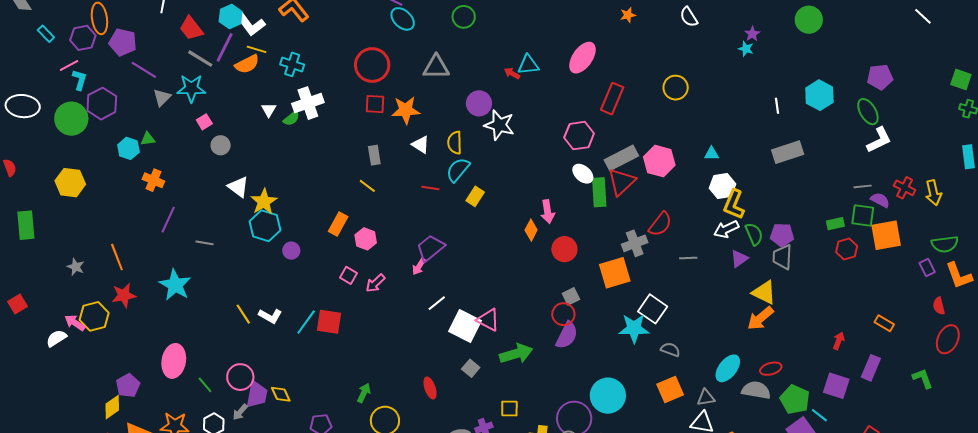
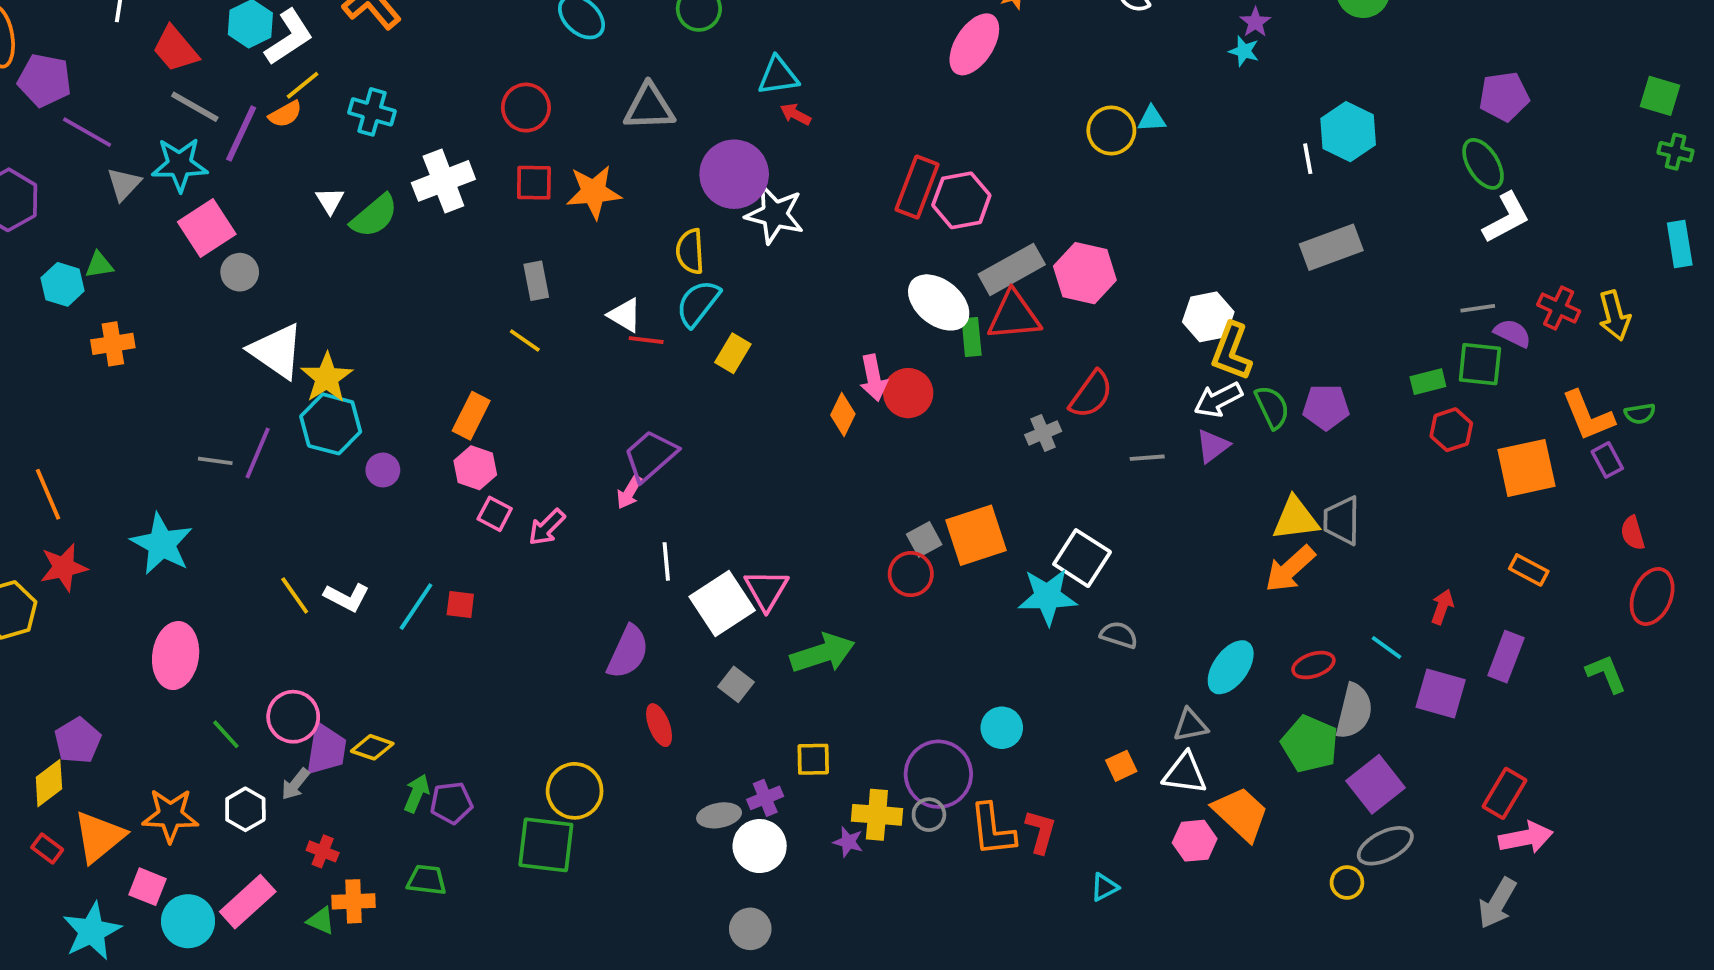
white L-shape: (250, 24) -> (289, 37), turned -84
purple line: (225, 47) -> (241, 134), moved
yellow line: (257, 49) -> (303, 85), turned -54
pink ellipse: (582, 58) -> (974, 44), moved
orange semicircle: (247, 64) -> (285, 114), size x0.7
red circle: (372, 65) -> (526, 108), size x0.7
cyan triangle: (528, 65) -> (778, 76), moved
cyan hexagon: (819, 95) -> (1348, 132), moved
red rectangle: (612, 99) -> (917, 187), moved
white cross: (308, 103) -> (443, 181), moved
purple circle: (479, 103) -> (734, 174), size x1.4
green semicircle: (291, 118) -> (374, 216), size x1.5
pink square: (204, 122) -> (207, 228), size x1.8
pink hexagon: (579, 136) -> (961, 200), moved
white triangle: (421, 145) -> (625, 315), moved
cyan triangle: (712, 154) -> (1152, 119), moved
white ellipse: (583, 174) -> (939, 302), size x1.5
orange cross: (153, 180) -> (113, 344), turned -30
red triangle: (622, 182) -> (1014, 316), turned 40
white triangle: (238, 187) -> (277, 351), size x1.4
green rectangle: (599, 192) -> (972, 337), size x0.7
purple line: (168, 220) -> (258, 453), moved
orange square: (886, 235) -> (1526, 468), moved
pink hexagon: (366, 239) -> (475, 468), moved
gray cross: (635, 243) -> (1043, 433), size x0.7
green semicircle: (945, 244) -> (1640, 414), size x0.6
red circle: (564, 249) -> (908, 393), moved
gray trapezoid: (782, 257) -> (1342, 521), moved
purple triangle: (739, 259) -> (1213, 446), moved
orange square: (615, 273) -> (976, 535), moved
orange L-shape: (959, 276) -> (1588, 416), moved
yellow triangle: (764, 292) -> (1296, 519), turned -32
white line: (437, 303) -> (666, 561), turned -54
pink triangle: (488, 320) -> (766, 590), turned 35
red square: (329, 322) -> (460, 604), size x0.6
white square: (465, 326) -> (722, 604), turned 32
purple semicircle: (567, 335) -> (628, 652), moved
pink ellipse: (174, 361) -> (176, 656), moved
orange square: (670, 390) -> (1121, 766), moved, size x0.6
gray semicircle: (756, 390) -> (1354, 711), moved, turned 96
green arrow: (364, 393) -> (417, 793), moved
yellow diamond: (281, 394) -> (372, 747), turned -45
cyan circle: (608, 396) -> (1002, 728), size x0.6
green pentagon: (795, 399) -> (1310, 744), moved
cyan line: (819, 415) -> (1387, 647), moved

